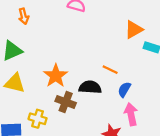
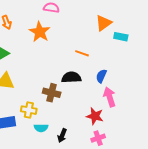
orange line: (110, 70) -> (82, 53), moved
orange star: (56, 76) -> (40, 32), moved

